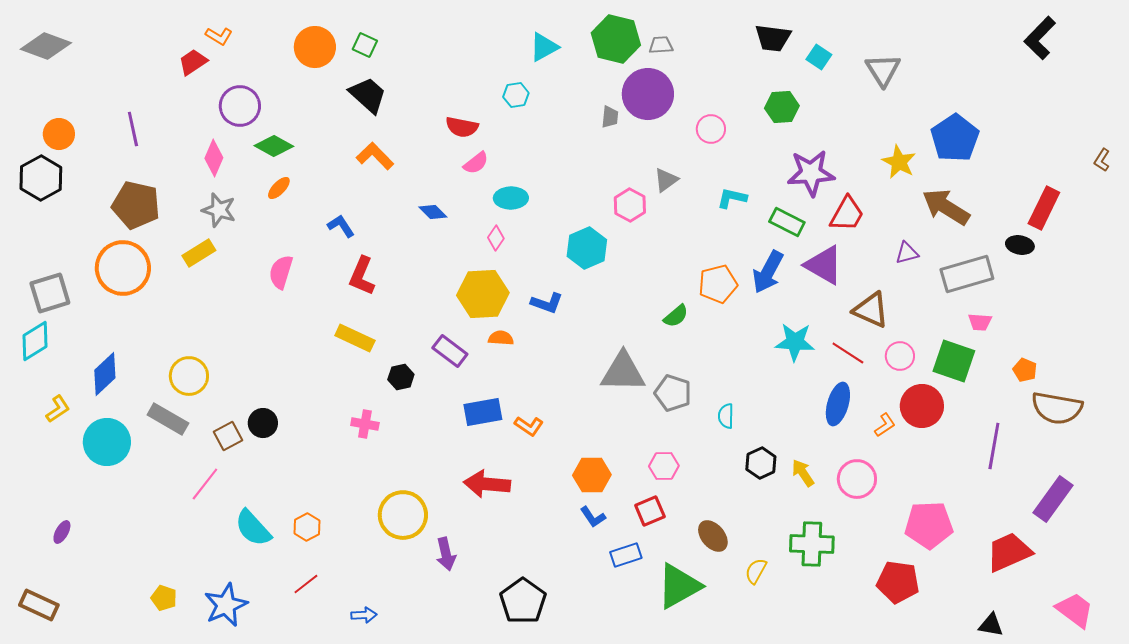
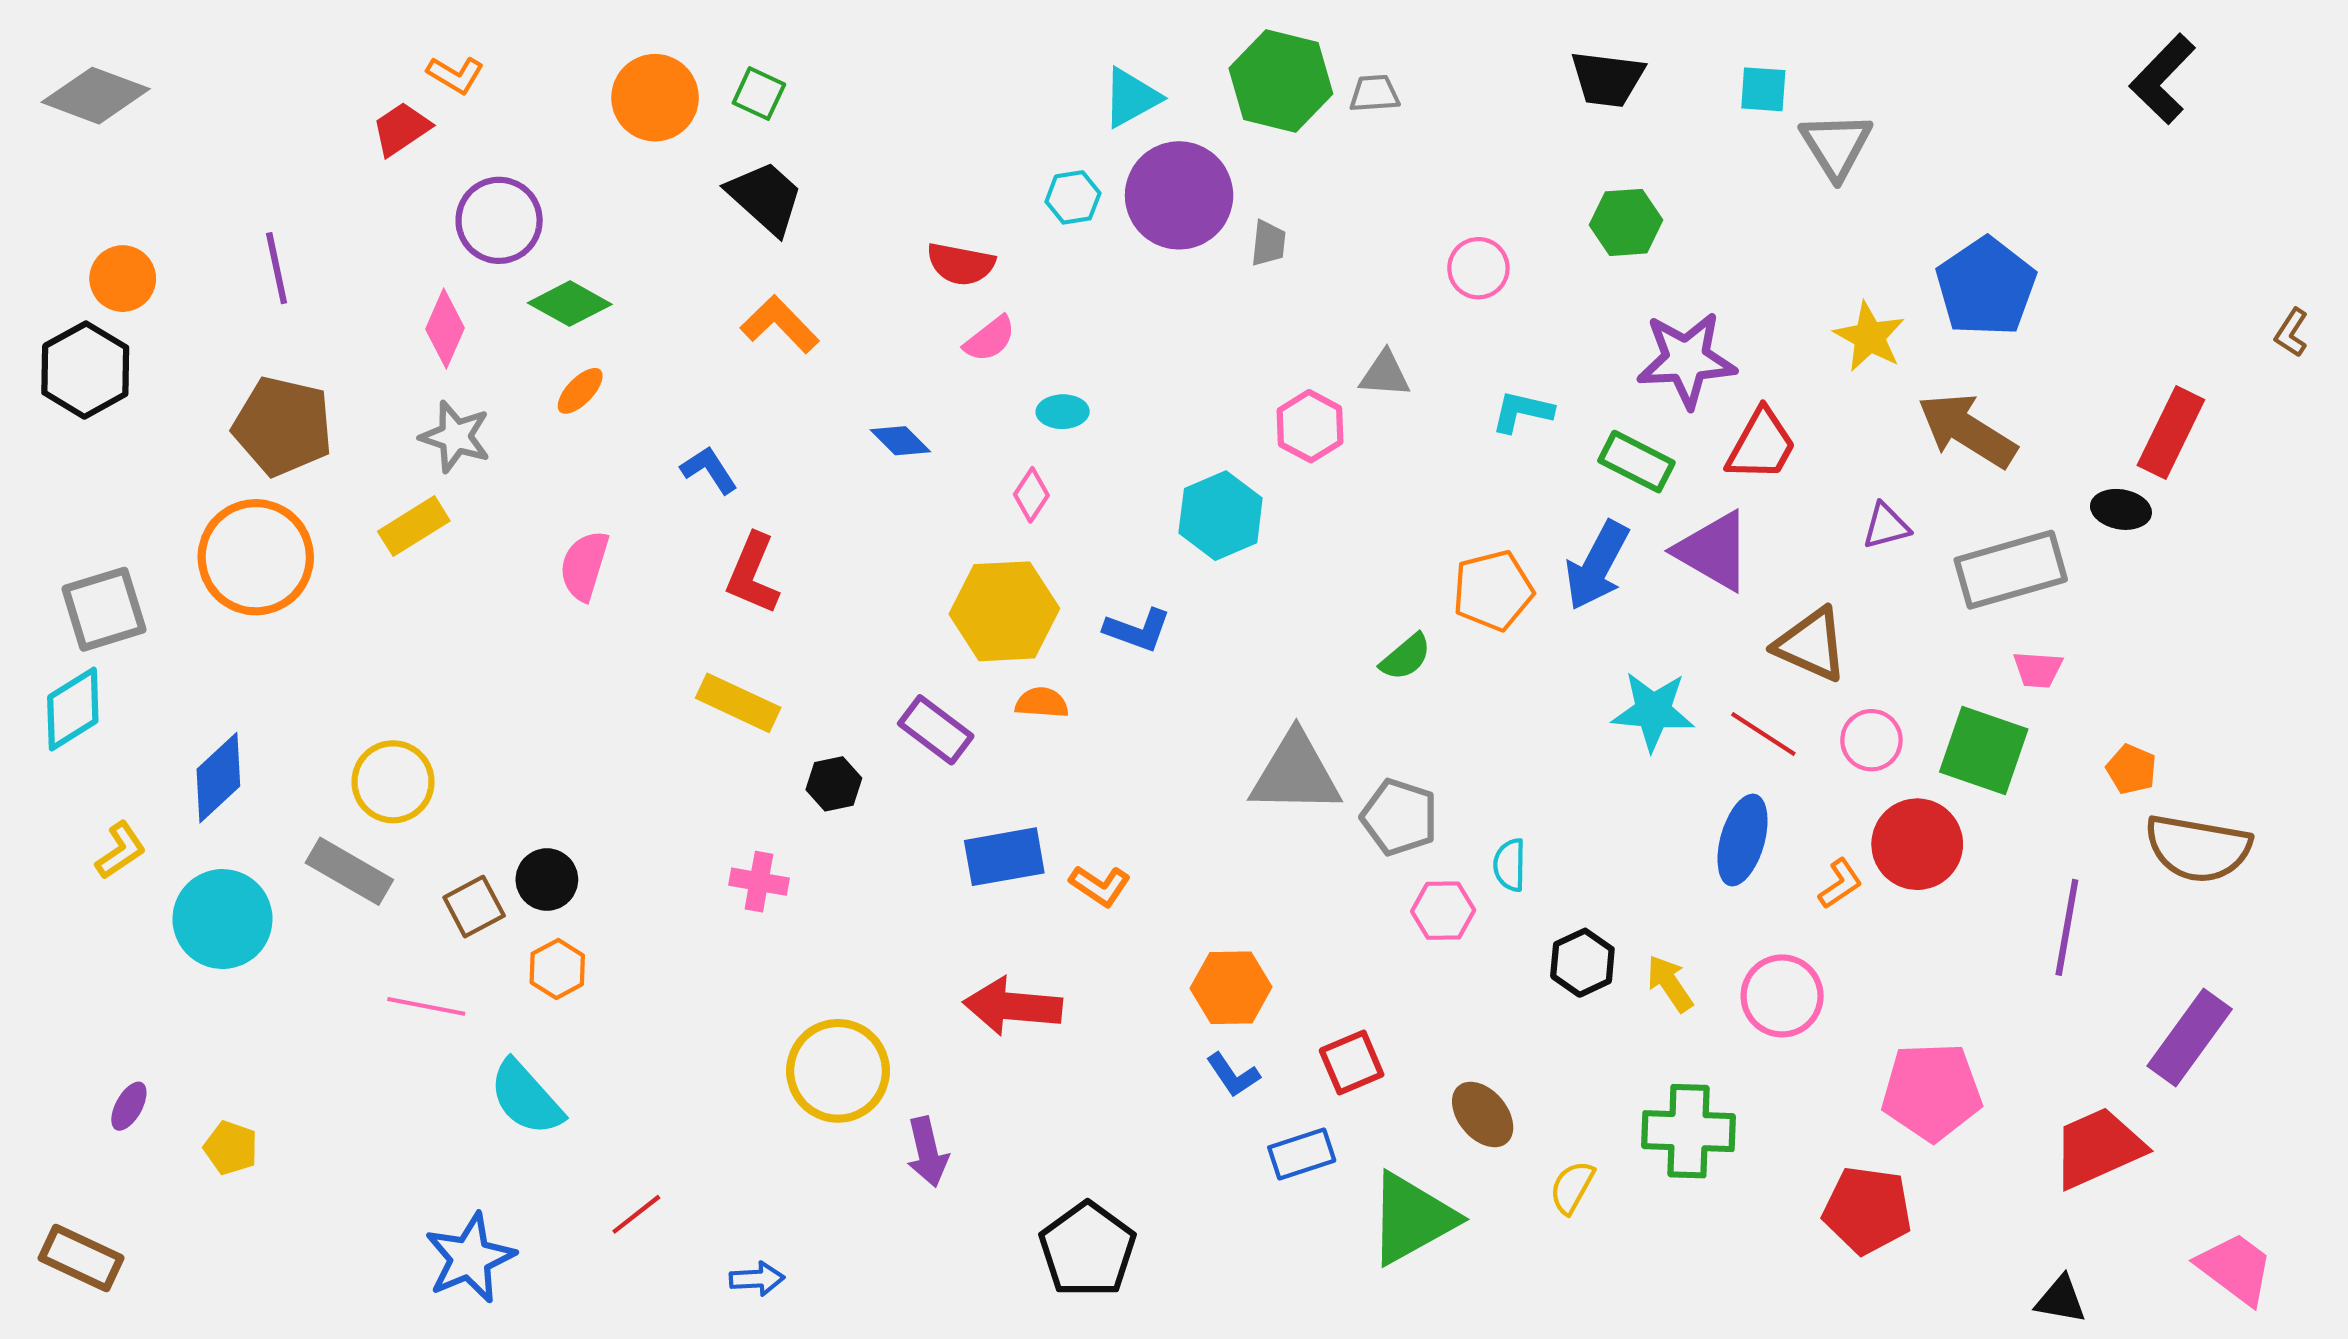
cyan square: (819, 57) -> (1763, 89), moved, turned -30
purple circle: (648, 94) -> (1179, 195), moved
gray triangle: (666, 180) -> (1385, 374), turned 40
cyan ellipse: (511, 198) -> (1063, 412), size x0.7
pink hexagon: (664, 466) -> (1443, 911), moved
pink line: (205, 484) -> (426, 1006), turned 63
orange hexagon: (307, 527) -> (557, 969), moved
yellow pentagon: (164, 598) -> (231, 1148), moved

